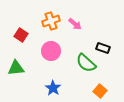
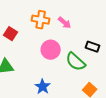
orange cross: (51, 21) -> (41, 20), turned 30
pink circle: (51, 51) -> (51, 50), moved

